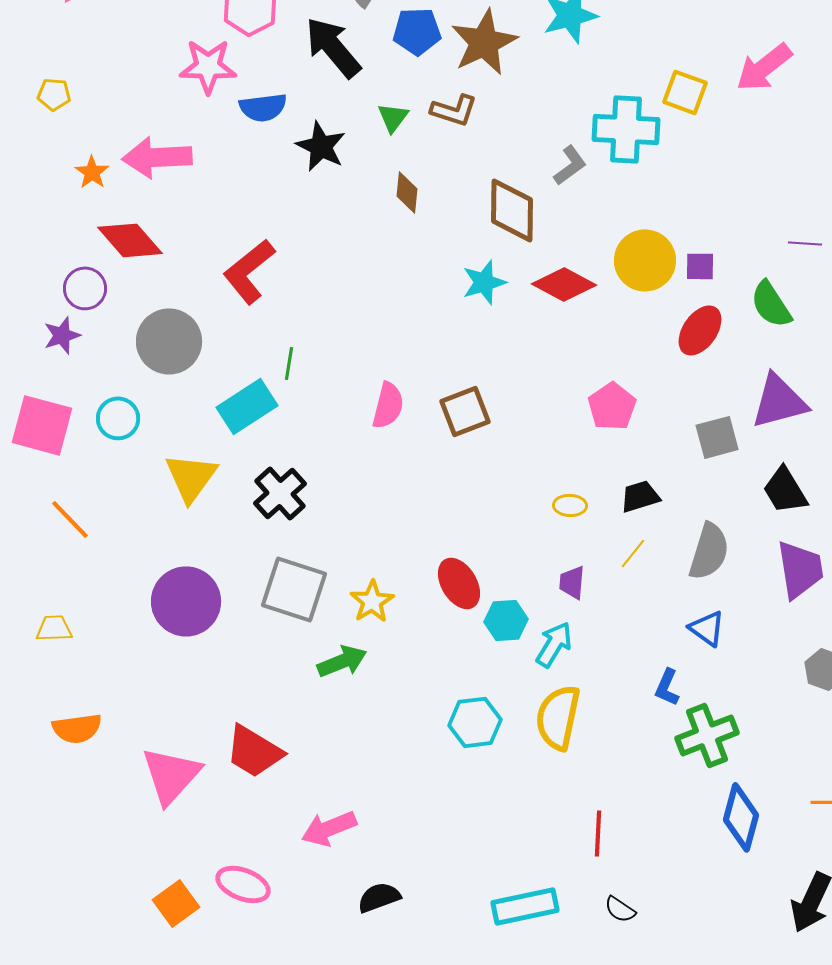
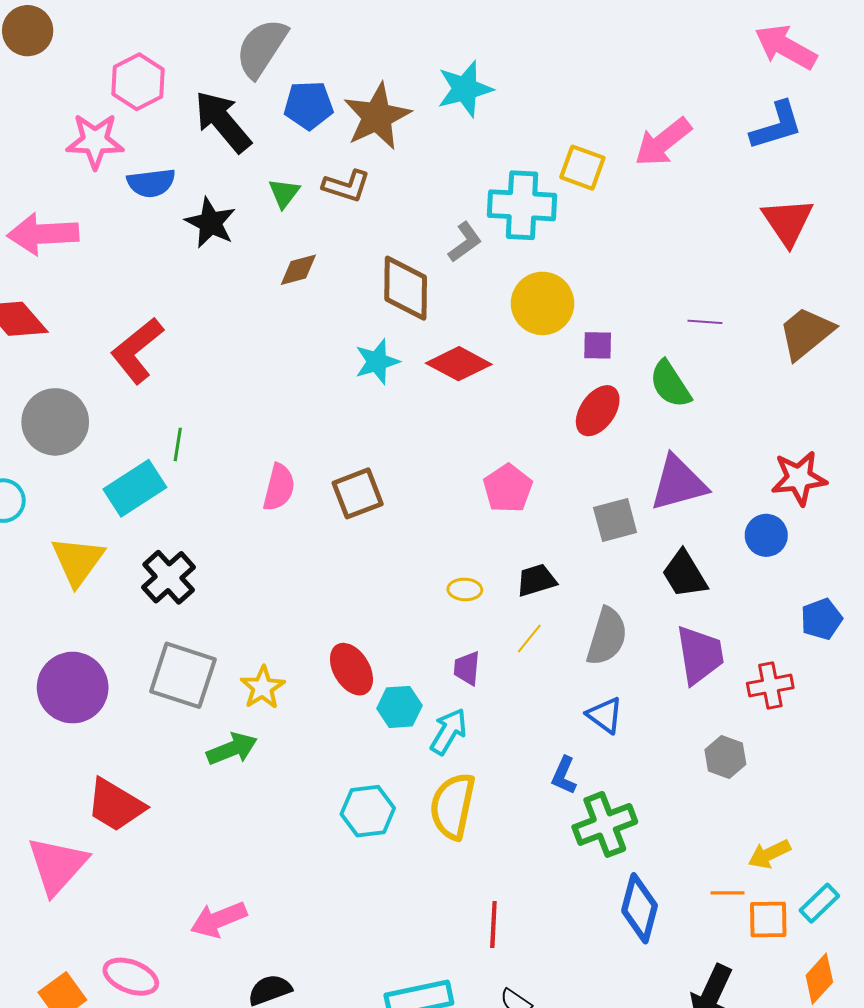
brown diamond: (407, 192) -> (298, 270), turned 69
yellow circle: (645, 260) -> (543, 303), moved
red trapezoid: (254, 751) -> (115, 805), moved

